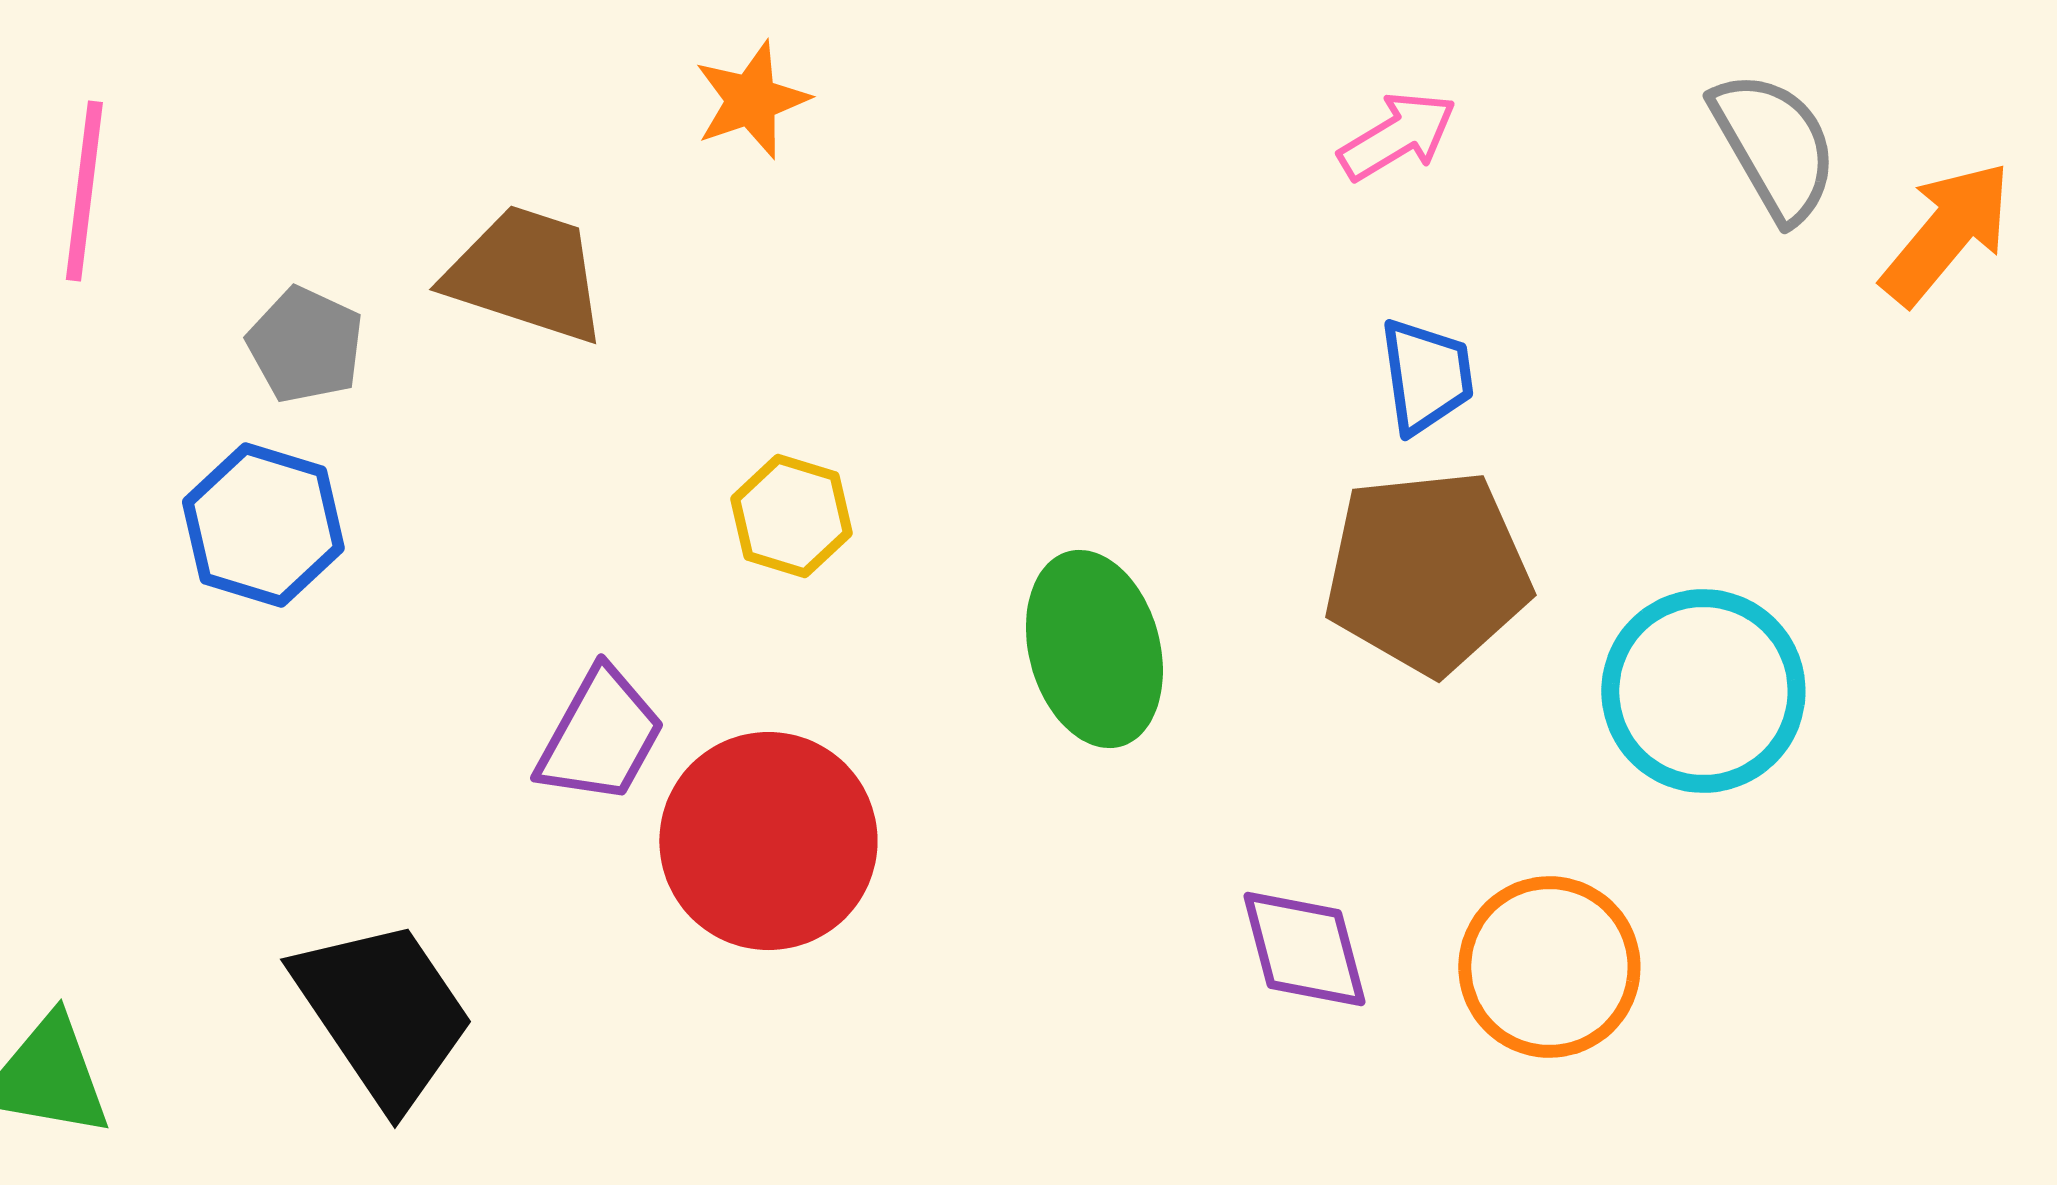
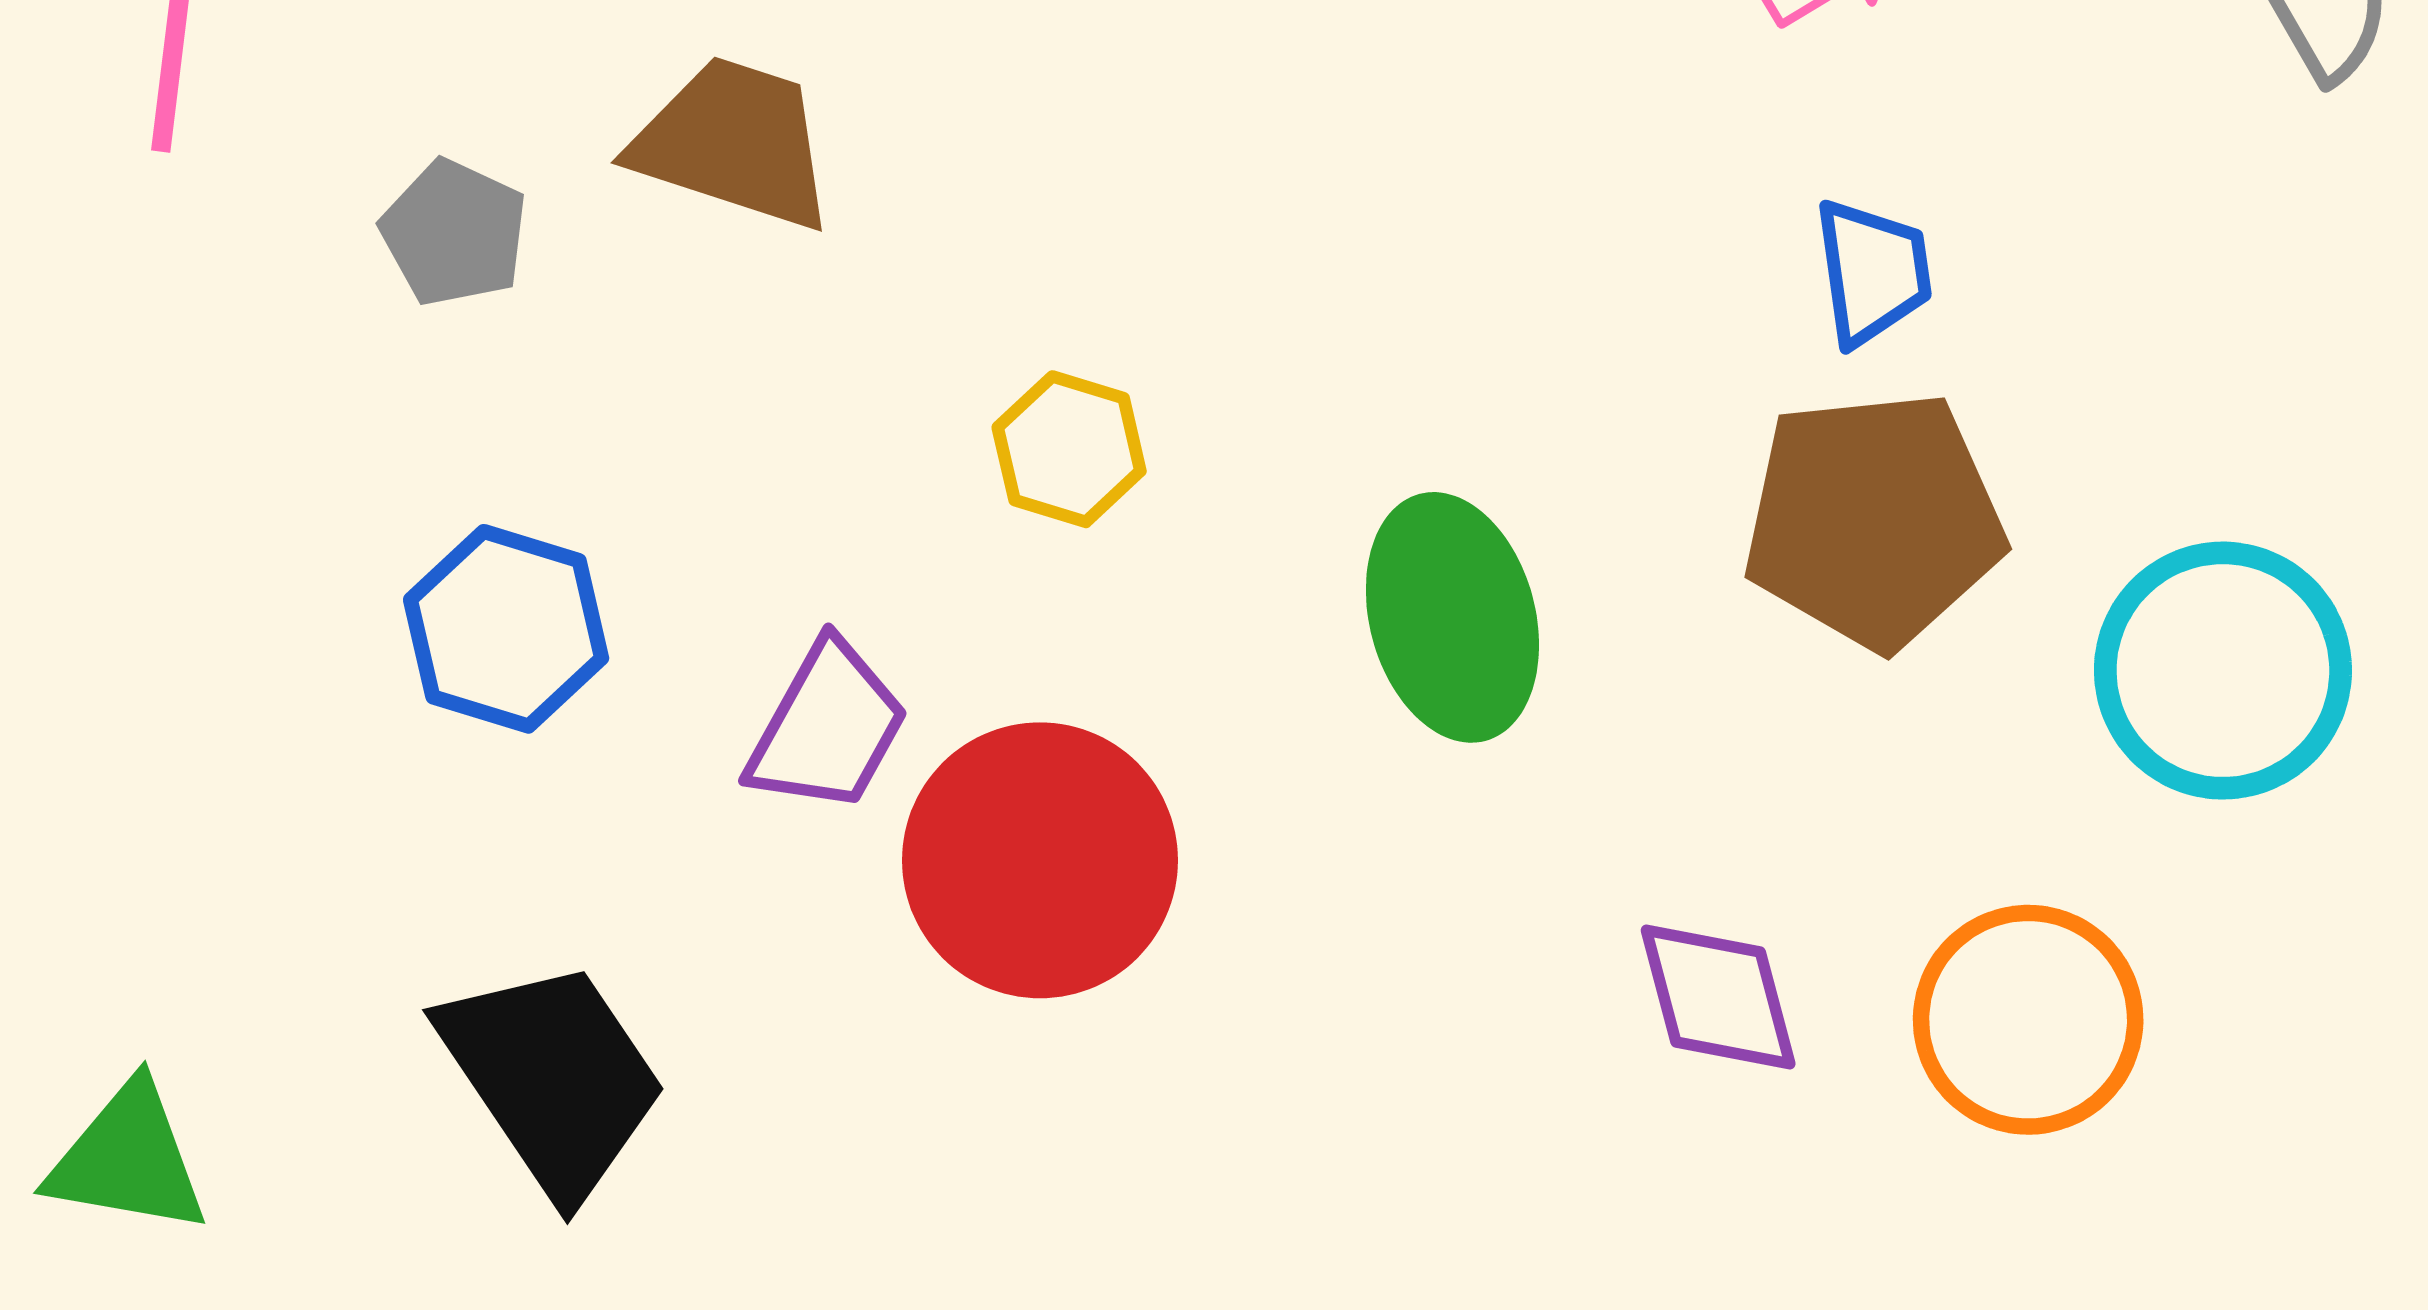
blue hexagon: (263, 525) -> (506, 629), moved

